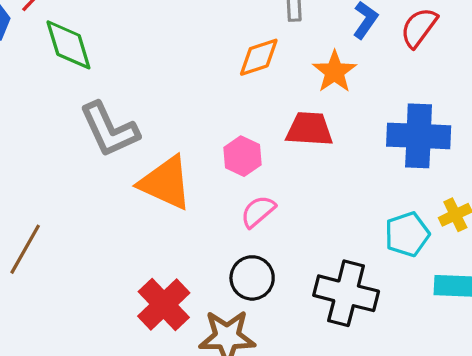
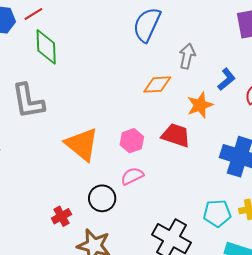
gray L-shape: (109, 130) -> (28, 101), moved
black circle: (252, 278) -> (102, 198), moved
red cross: (164, 304) -> (61, 216), size x0.6

